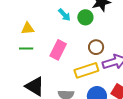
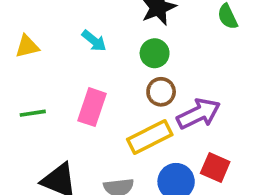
green circle: (85, 17) -> (155, 53), moved
yellow triangle: (28, 28) -> (27, 46), moved

